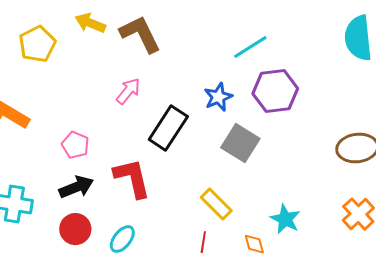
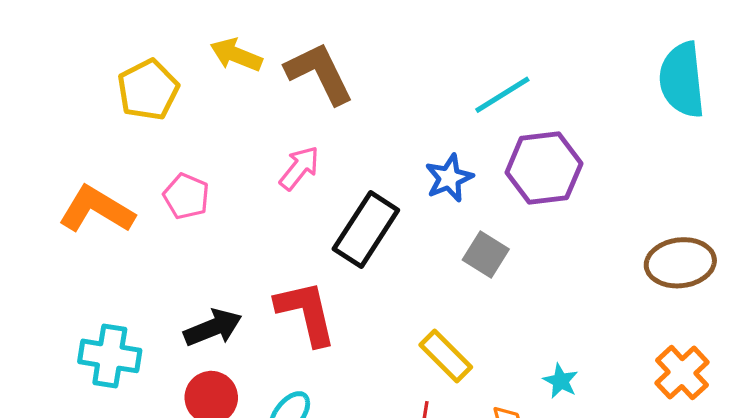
gray square: (240, 143) -> (486, 254), size x0.7
pink pentagon: (75, 145) -> (186, 196), moved
cyan star: (285, 219) -> (561, 381), size x0.7

